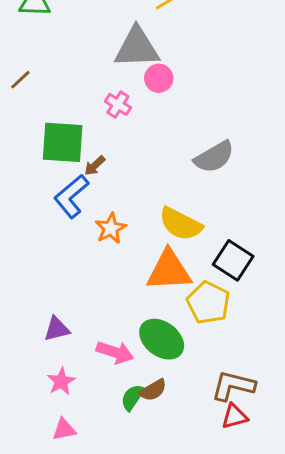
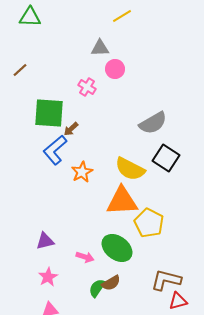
gray triangle: (137, 48) -> (100, 48), size x0.6
black square: (233, 260) -> (166, 158), moved
pink arrow: (115, 352) -> (85, 257), size x0.7
red triangle: (235, 416) -> (178, 301), moved

